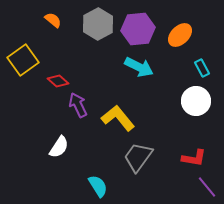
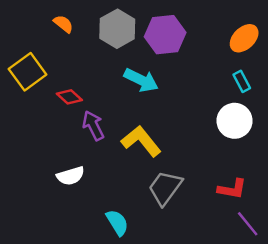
orange ellipse: (180, 35) -> (244, 38), moved
cyan arrow: (139, 67) -> (141, 80), moved
white semicircle: (59, 147) -> (71, 176), turned 40

